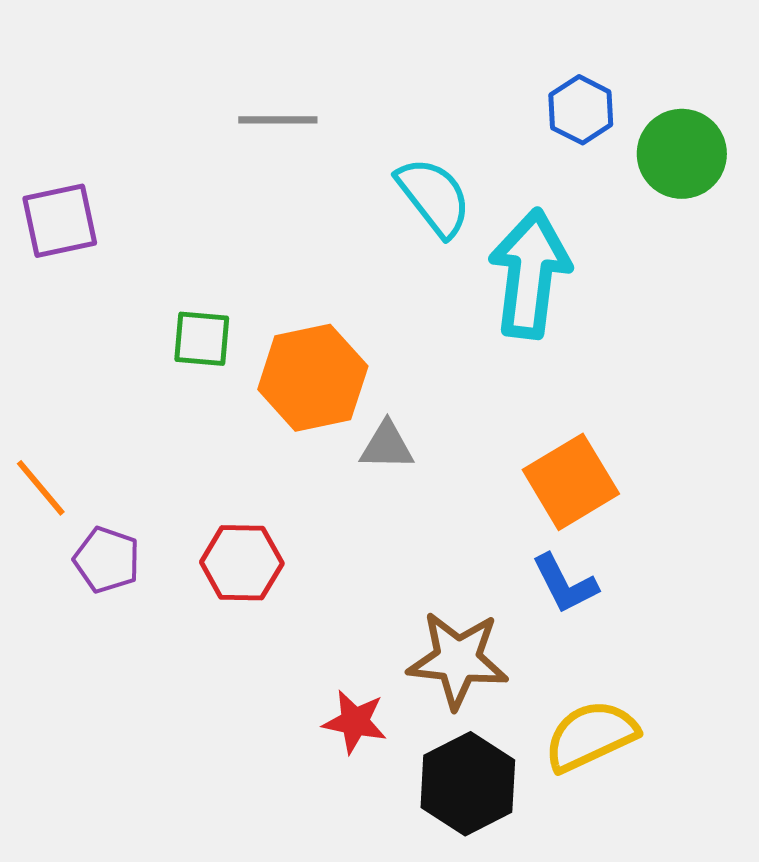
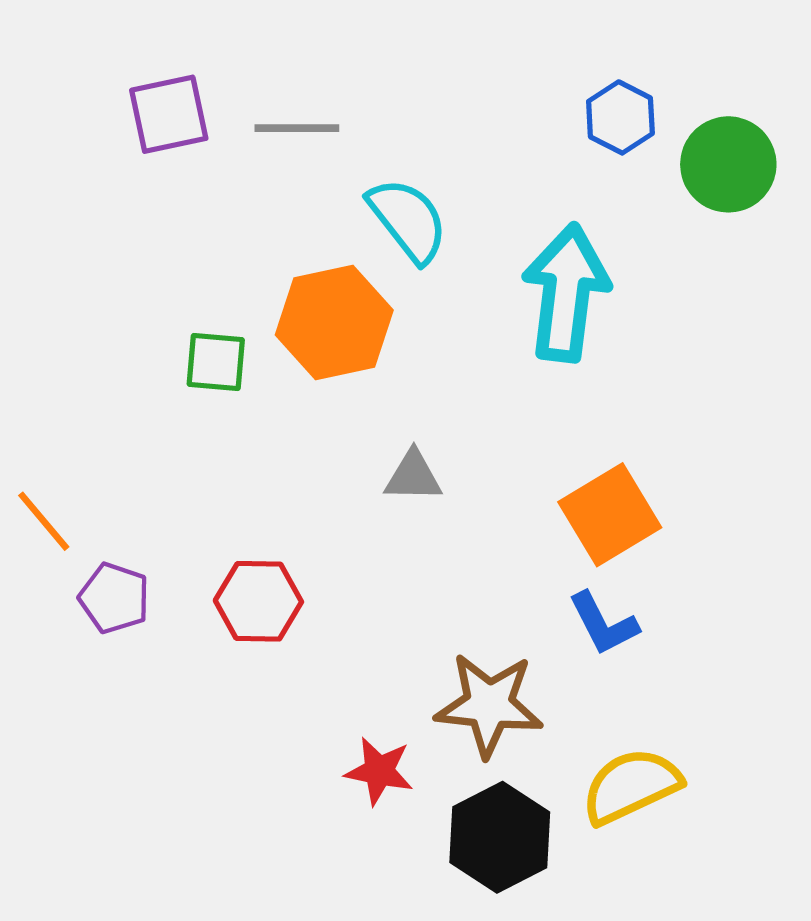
cyan semicircle: (434, 197) -> (408, 220), moved
purple square: (60, 221) -> (169, 114), moved
orange hexagon: (313, 378) -> (334, 323), moved

